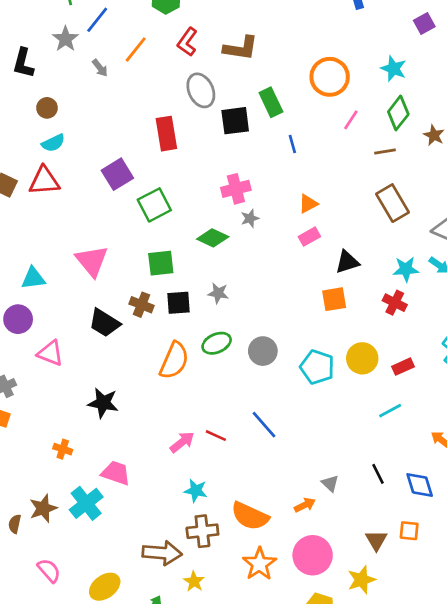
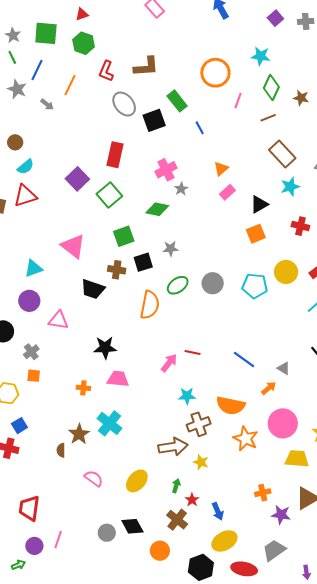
red rectangle: (166, 134) -> (115, 155), moved, turned 35
cyan star: (406, 269) -> (290, 187), moved
blue line: (264, 425) -> (244, 360), moved
pink trapezoid: (116, 473) -> (118, 379), moved

